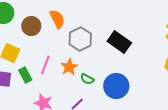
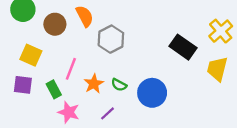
black rectangle: (119, 42) -> (183, 47), moved
orange star: (69, 67) -> (94, 84), moved
green rectangle: (25, 75) -> (54, 89), moved

